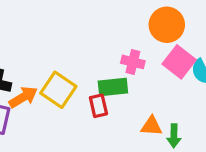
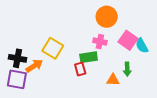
orange circle: (167, 25) -> (107, 17), moved
yellow square: (58, 90) -> (53, 48), moved
green arrow: (174, 136) -> (127, 69), moved

